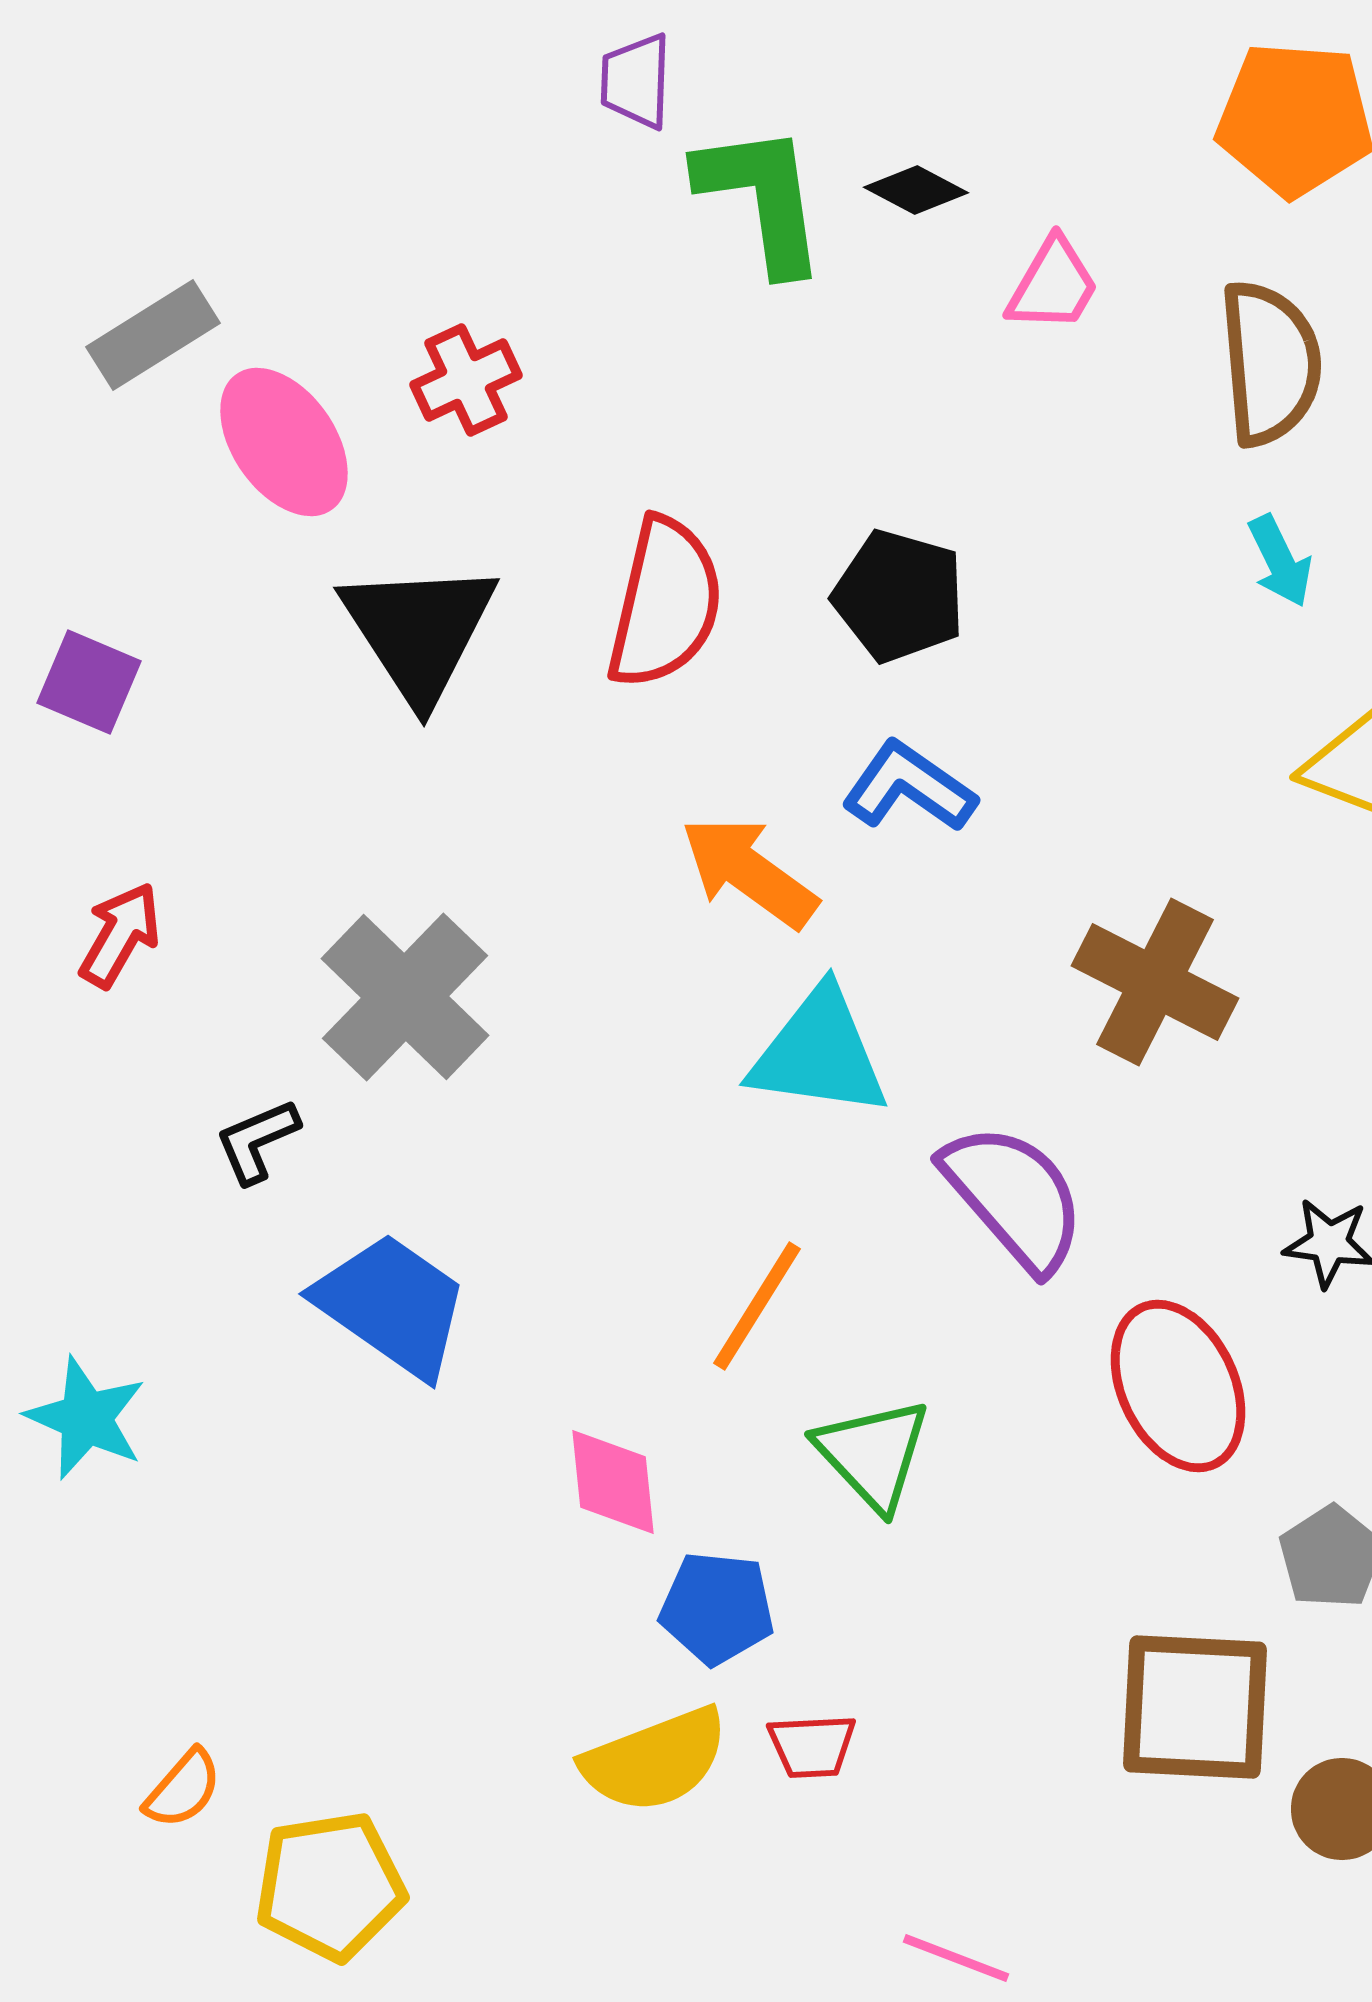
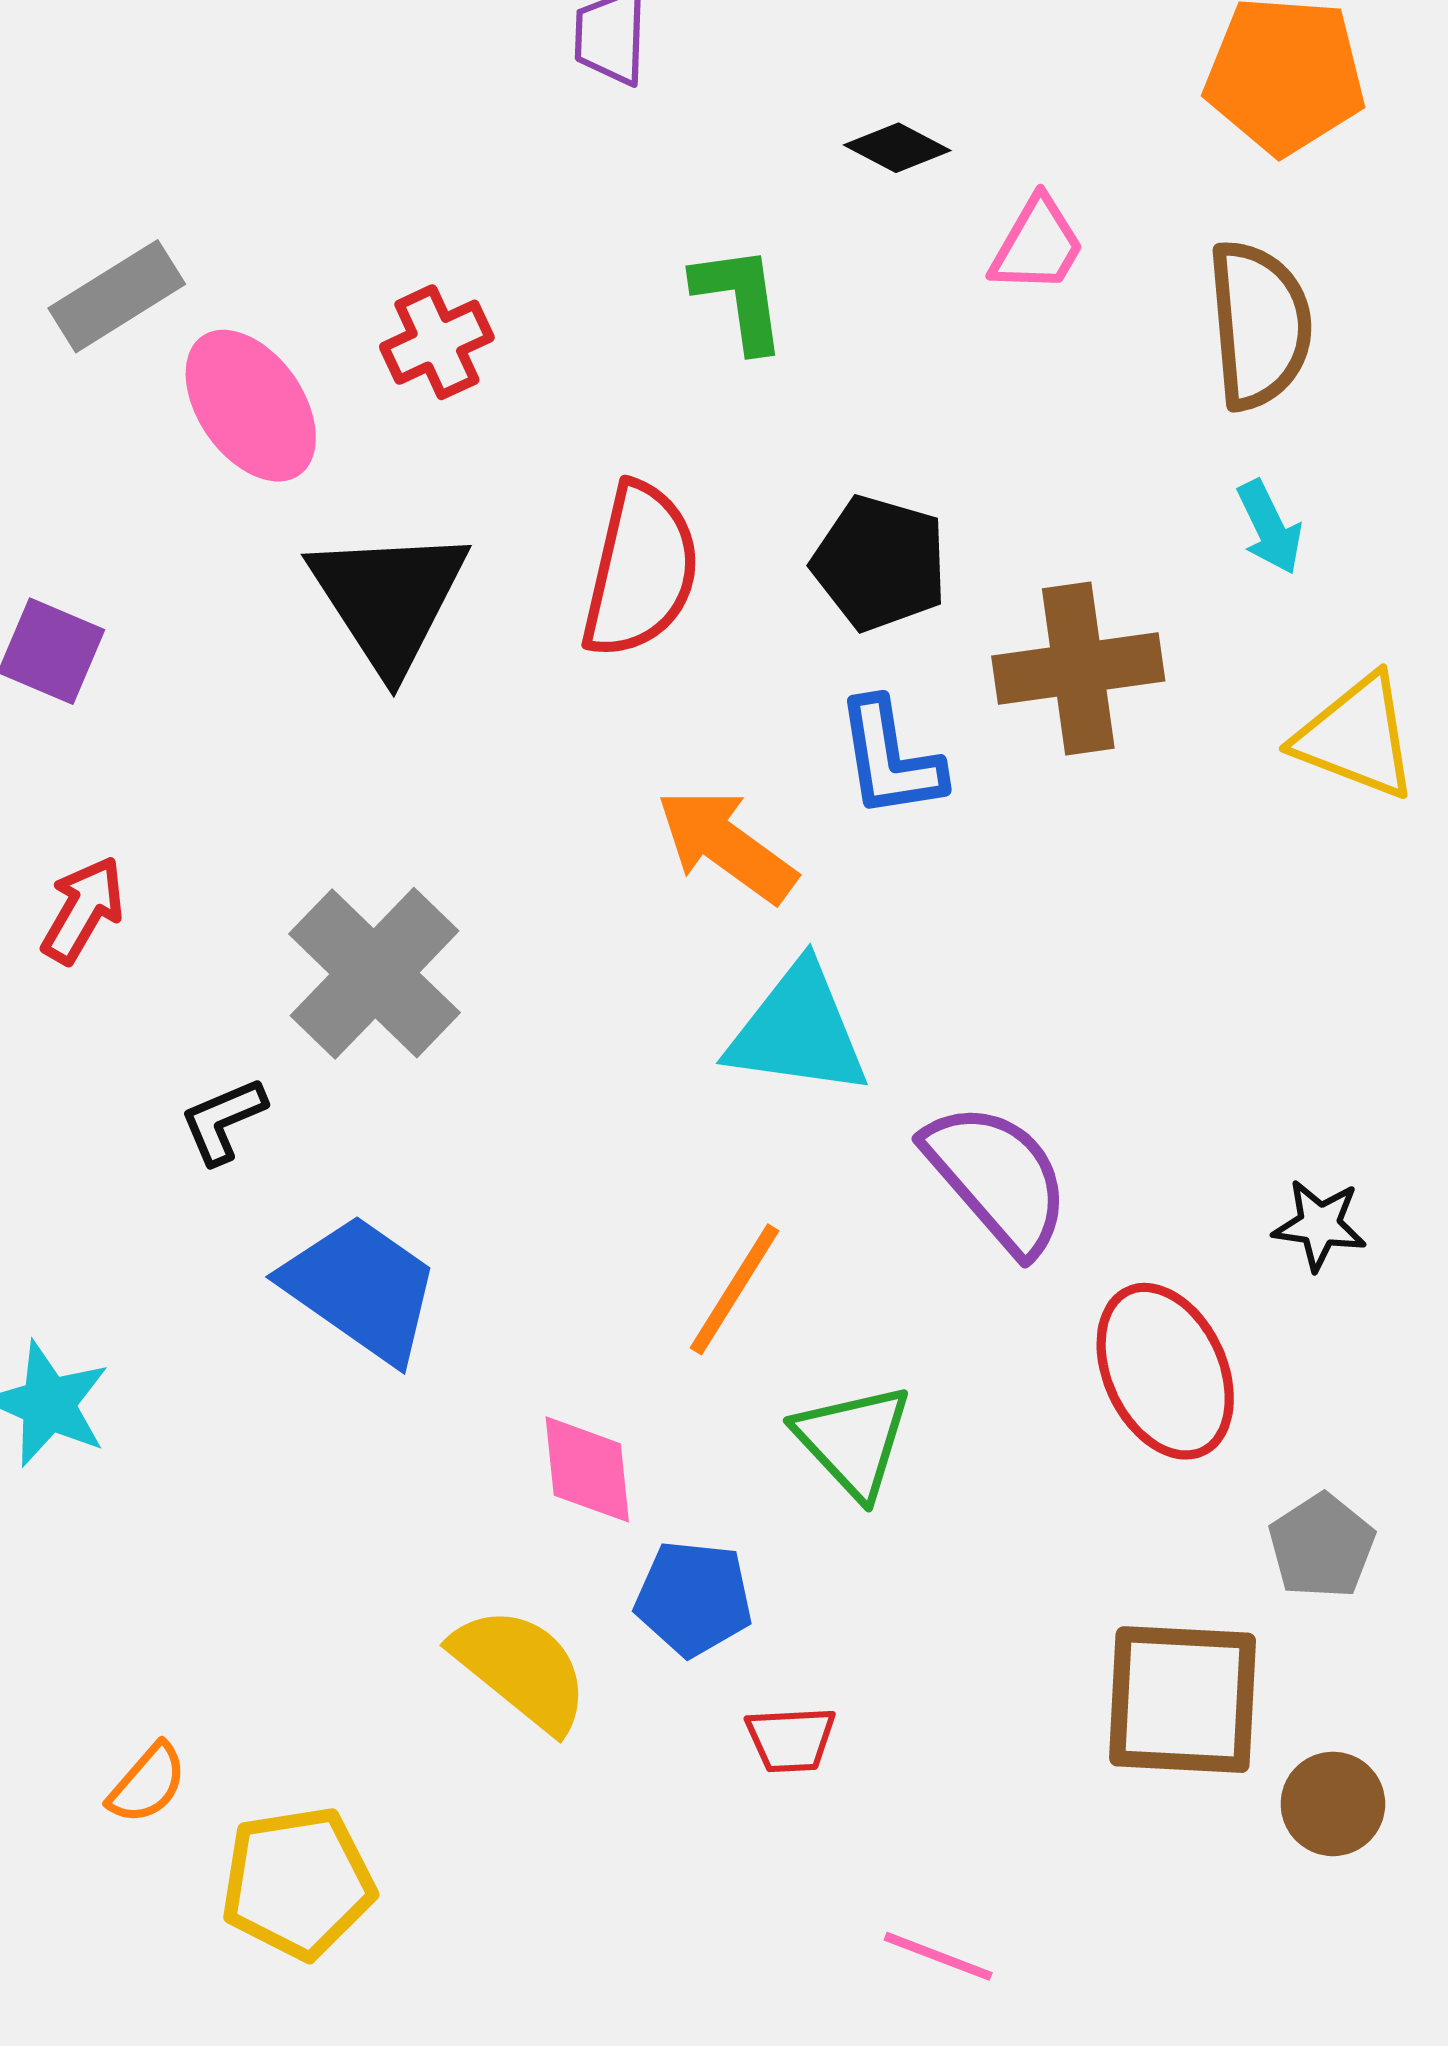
green L-shape: (762, 198) -> (740, 298), moved, size x0.7
blue L-shape: (909, 787) -> (890, 759), turned -134
brown cross: (1155, 982) -> (1078, 668), moved, turned -35
yellow semicircle: (655, 1760) -> (521, 1669), moved, turned -120

